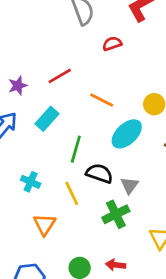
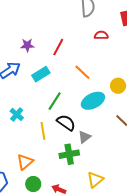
red line: (60, 76) -> (58, 47), turned -48
orange triangle: (45, 224) -> (25, 162), moved

